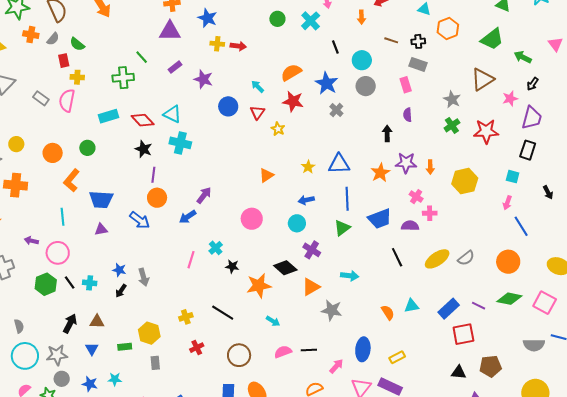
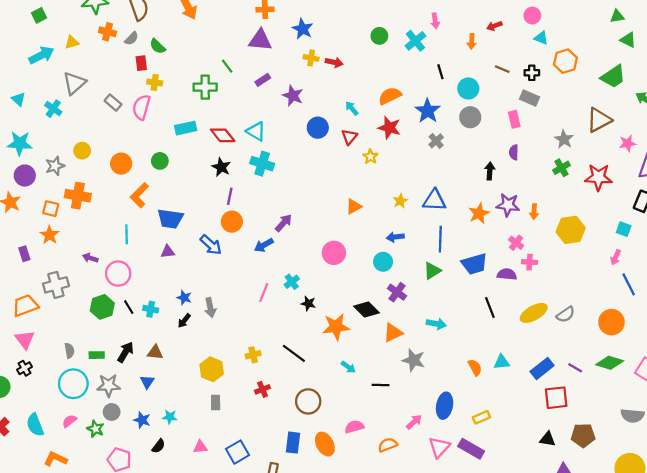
green rectangle: (125, 347) -> (97, 355), moved
black line: (309, 350) -> (381, 385), moved
pink semicircle: (283, 352) -> (354, 427), moved

